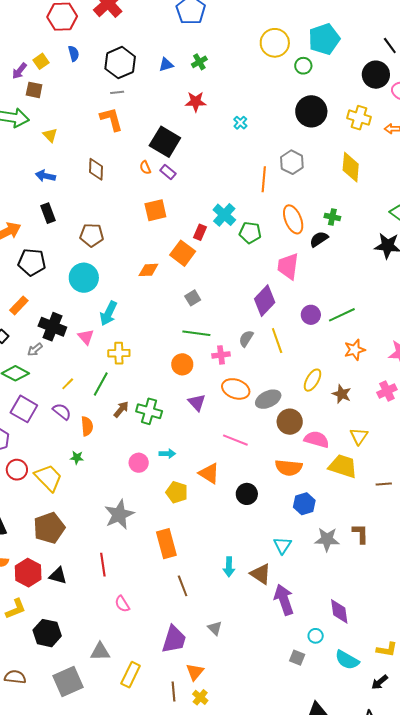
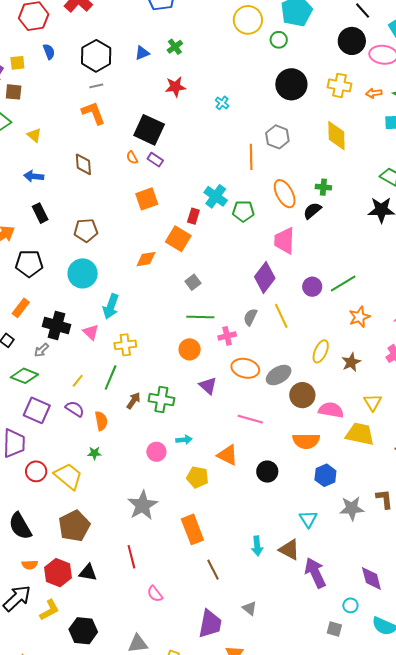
yellow square: (41, 61) -> (17, 63), turned 35
brown star: (342, 394) -> (351, 362), turned 30

